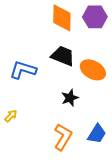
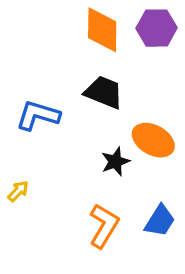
orange ellipse: (93, 70) -> (153, 140), moved

